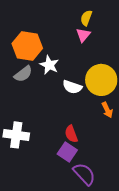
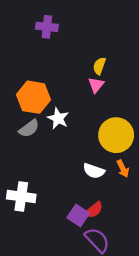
white semicircle: (72, 87) -> (94, 171), moved
red semicircle: (71, 134) -> (94, 210), moved, turned -108

